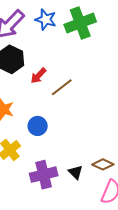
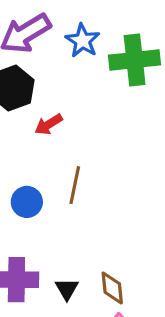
brown line: (62, 87) -> (75, 185), moved, turned -55
brown diamond: (103, 164) -> (112, 288), turned 45

